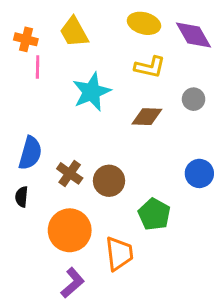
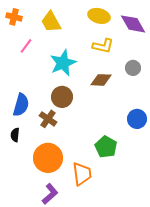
orange cross: (26, 39) -> (14, 17), moved
pink line: (38, 67) -> (26, 46), turned 35
brown circle: (109, 181) -> (62, 97), moved

